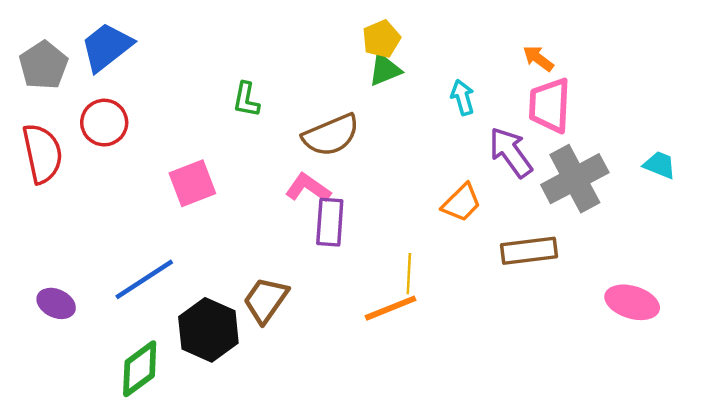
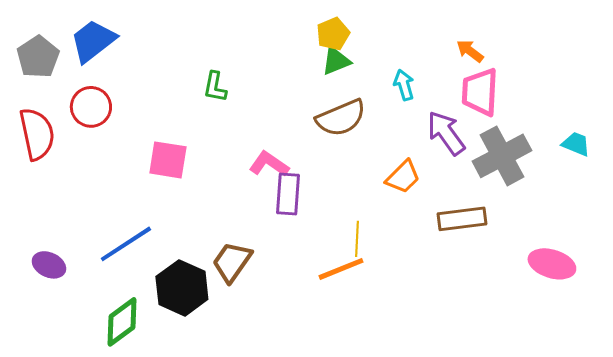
brown semicircle: (331, 135) -> (341, 118), moved
pink square: (192, 183) -> (168, 160), turned 30

